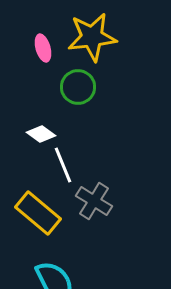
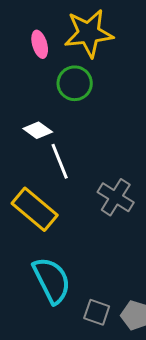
gray cross: (94, 201) -> (116, 197), moved

